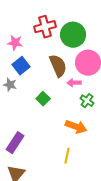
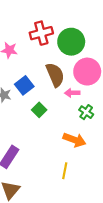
blue square: (21, 66) -> (24, 85), moved

